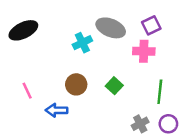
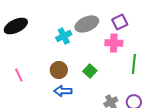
gray ellipse: (111, 28) -> (87, 24), turned -45
green line: (160, 92) -> (134, 64), moved
blue arrow: (57, 110) -> (63, 91), moved

